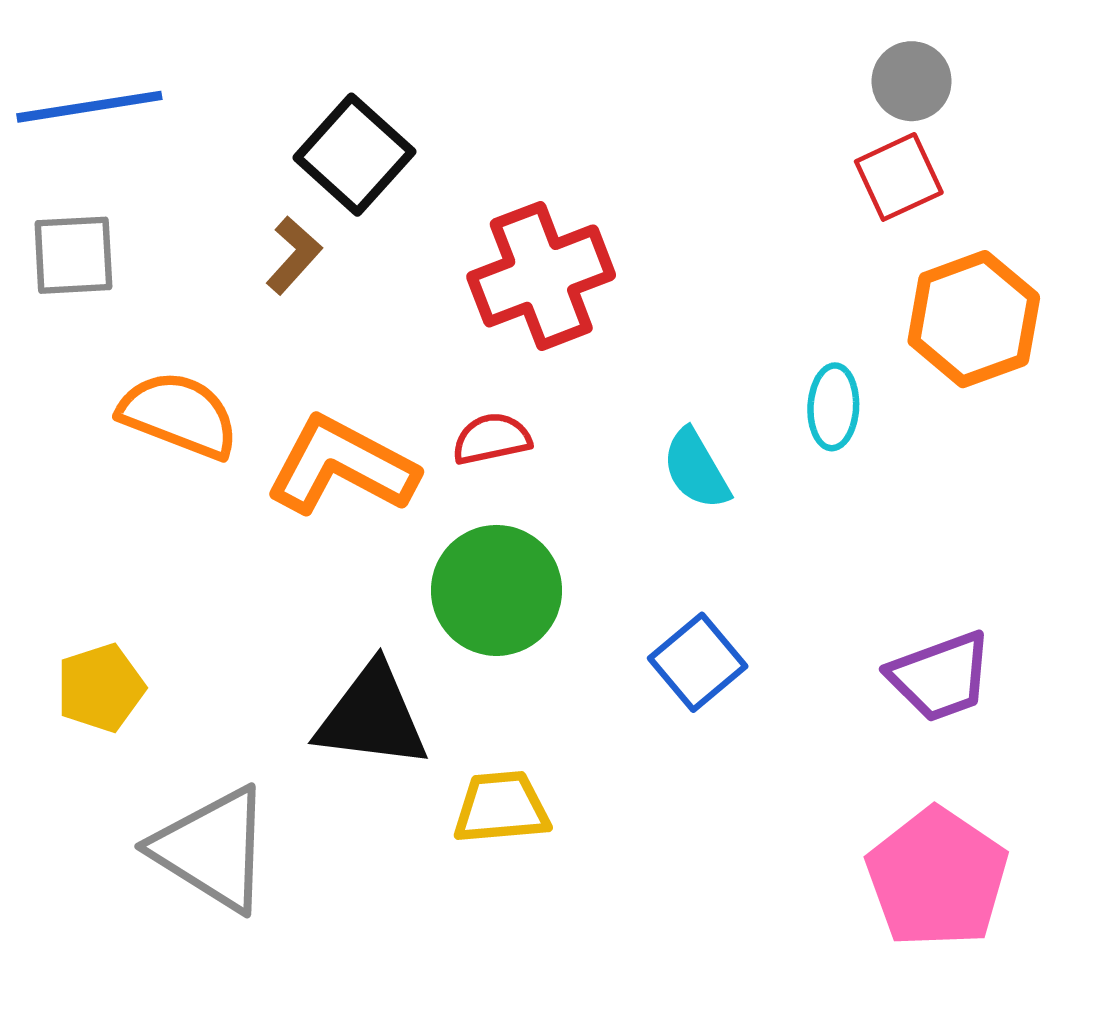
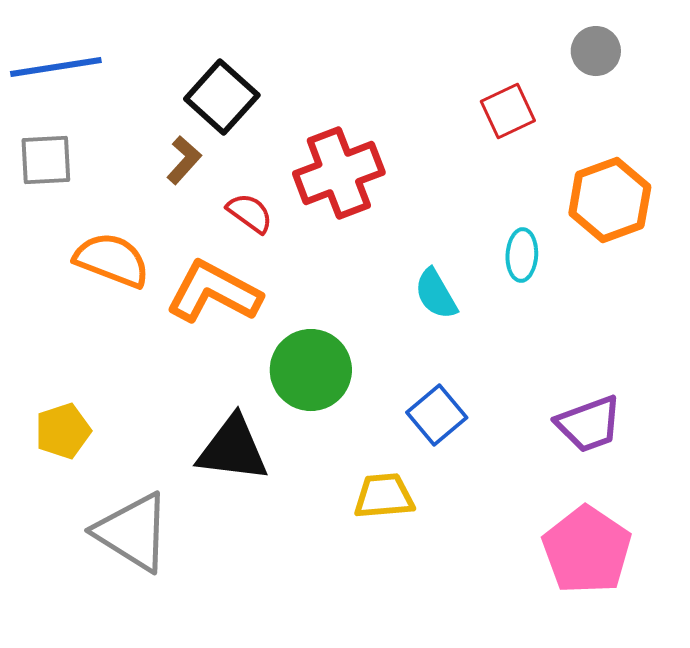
gray circle: (912, 81) -> (596, 51), moved
red square: (899, 177) -> (508, 111), moved
red semicircle: (492, 439) -> (250, 213), moved, turned 48
yellow trapezoid: (501, 808) -> (384, 496), moved

